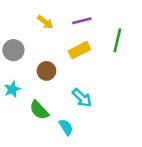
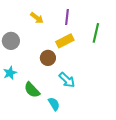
purple line: (82, 21) -> (67, 17), turned -70
brown circle: (46, 71) -> (48, 58), moved

